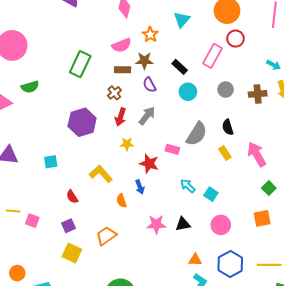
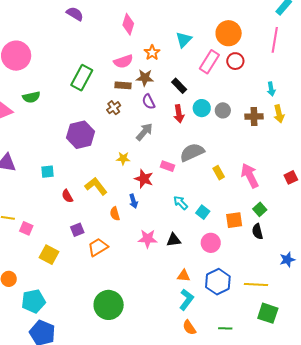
pink rectangle: (212, 56) -> (209, 62), moved
cyan arrow: (274, 65) -> (271, 89), turned 48
cyan circle: (188, 92) -> (202, 108), moved
red arrow: (121, 117) -> (179, 114), moved, turned -30
black semicircle: (228, 127) -> (257, 231), moved
gray semicircle: (197, 134) -> (192, 152), turned -150
red semicircle: (72, 197) -> (67, 196), moved
orange square: (262, 218) -> (234, 220), moved
purple square: (68, 226) -> (77, 230), moved
yellow square: (72, 253) -> (49, 255), moved

